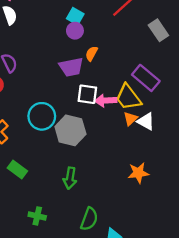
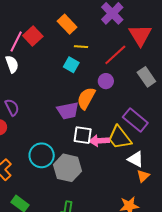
purple circle: (75, 31) -> (106, 81), moved
orange semicircle: (92, 53) -> (86, 98), size x1.6
orange triangle: (131, 119) -> (143, 176), moved

